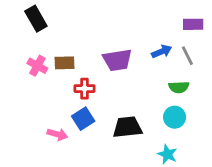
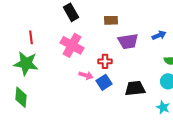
brown rectangle: (65, 63) -> (111, 20), moved
pink cross: (37, 66) -> (72, 45), size x1.6
pink arrow: (57, 134) -> (86, 75), moved

